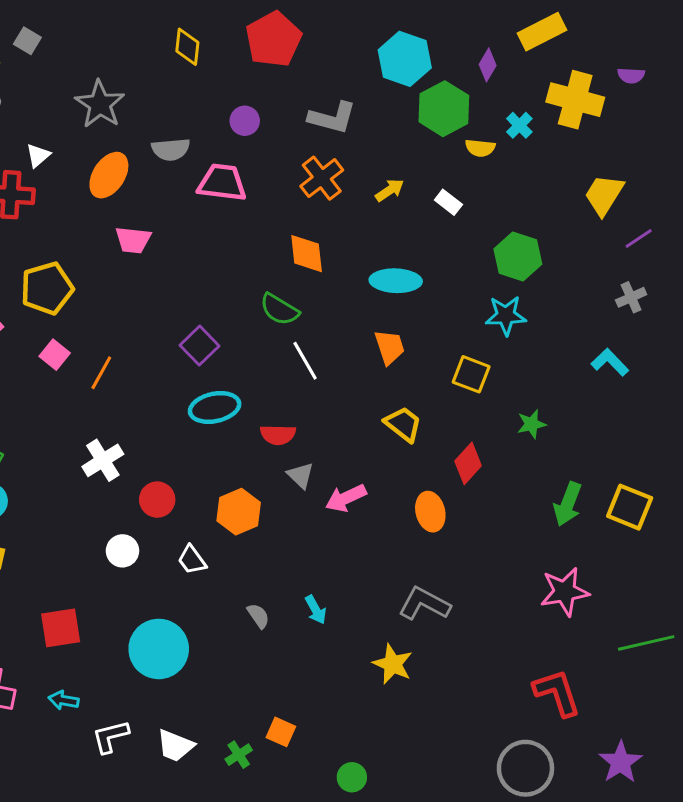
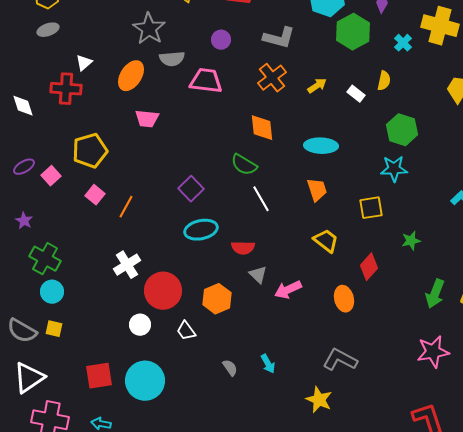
gray star: (100, 104) -> (149, 29), moved
yellow semicircle: (480, 148) -> (384, 81), moved, turned -84
yellow square: (471, 374) -> (371, 208), turned -30
red circle: (157, 500) -> (163, 291), size x1.6
cyan circle: (159, 649) -> (145, 381), moved

